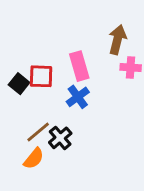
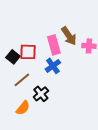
brown arrow: (117, 40) -> (69, 36), moved, turned 132
brown line: (38, 132) -> (22, 80), moved

